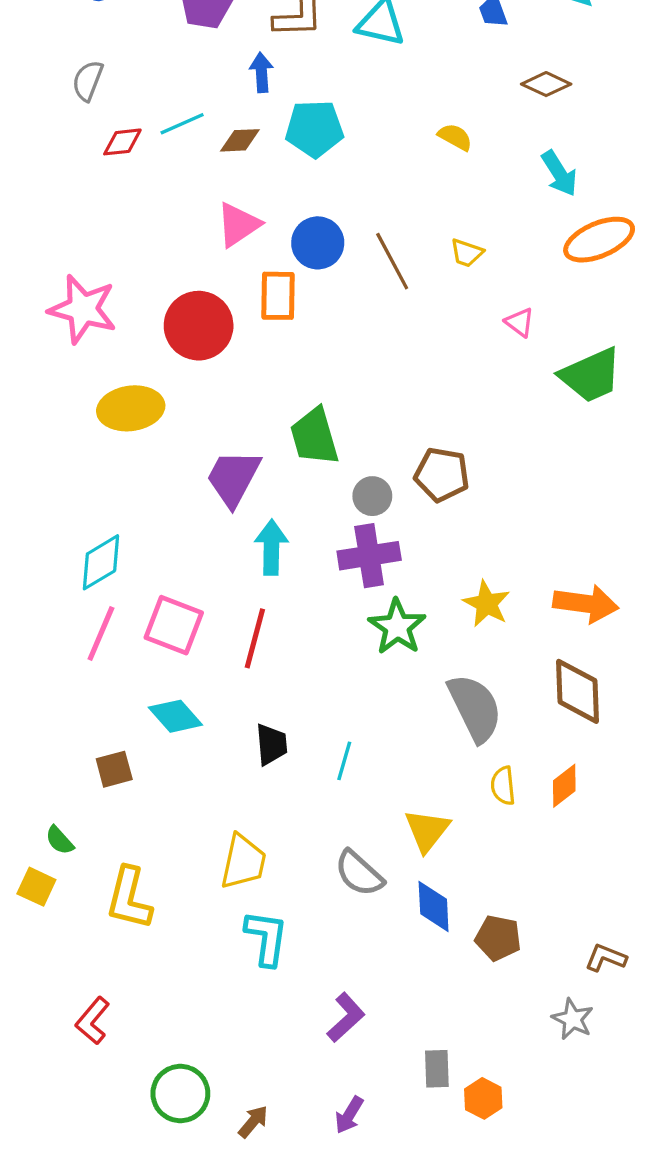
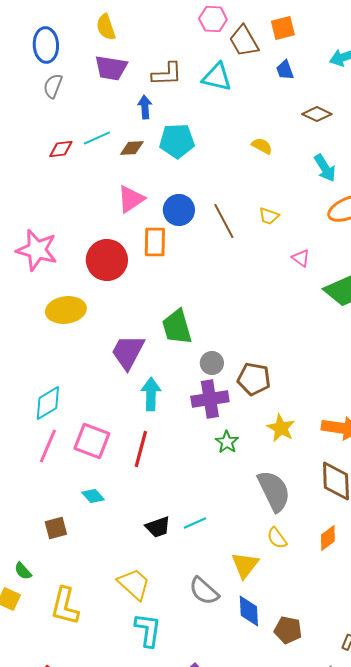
gray semicircle: (88, 81) -> (53, 86), moved
brown pentagon: (442, 475) -> (254, 379), moved
green star: (397, 627) -> (227, 442), size x0.7
cyan diamond: (175, 716) -> (93, 496), size x0.7
black trapezoid: (271, 744) -> (158, 527), moved, turned 76
cyan line: (344, 761) -> (195, 523), turned 50
yellow semicircle: (503, 786) -> (277, 538), moved, turned -30
yellow trapezoid: (243, 862) -> (134, 584), turned -60

